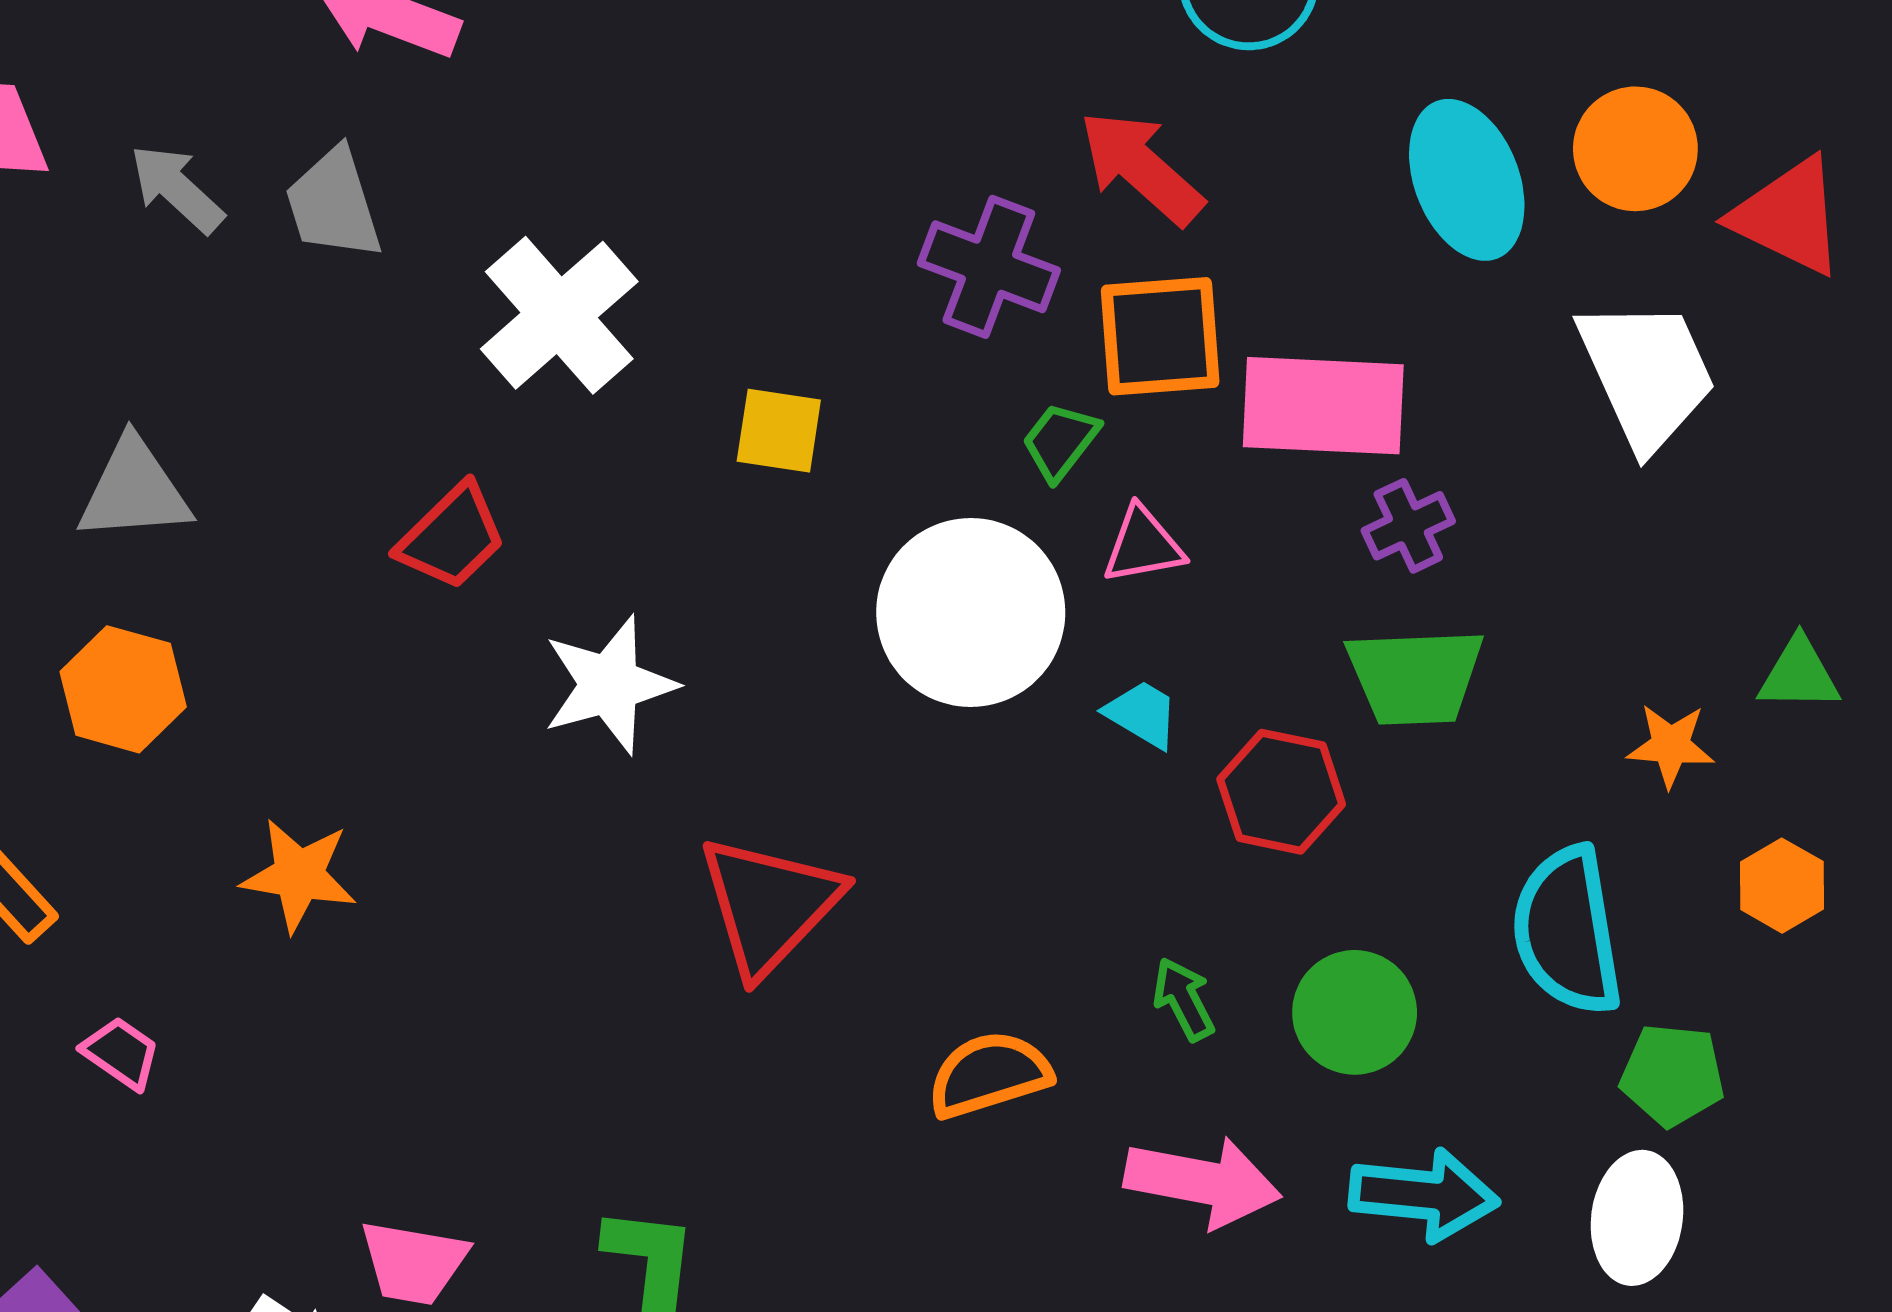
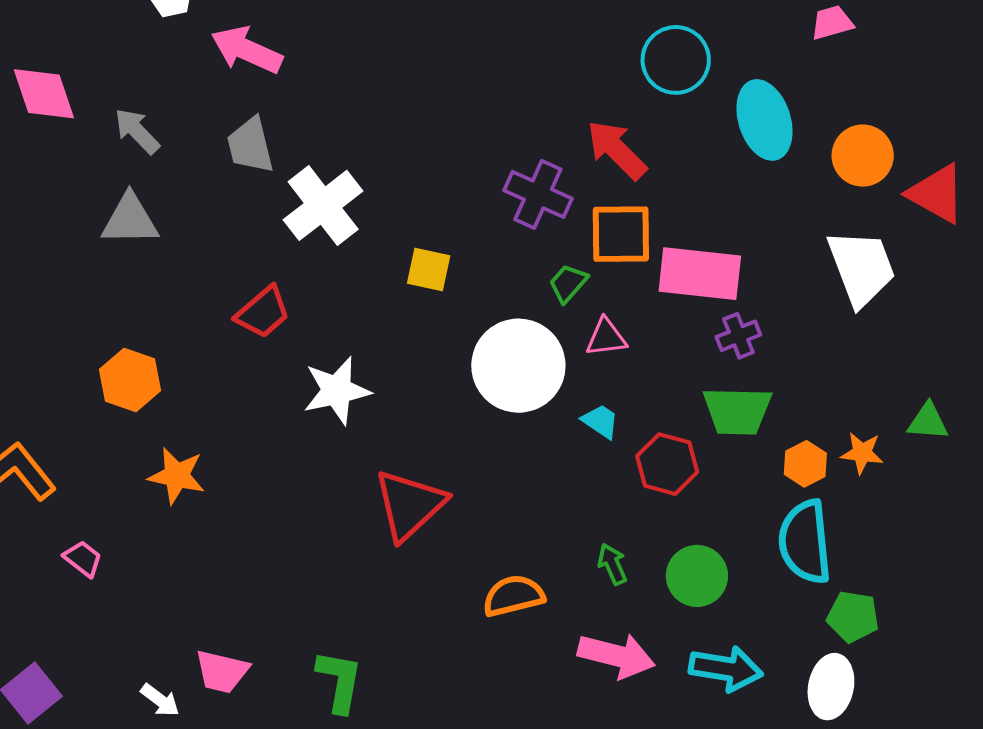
cyan ellipse: (1467, 180) -> (764, 120), moved
gray trapezoid: (334, 204) -> (250, 145), moved
gray triangle: (134, 490) -> (130, 220), moved
orange hexagon: (123, 689) -> (130, 380), moved
orange hexagon: (1782, 886) -> (805, 464), moved

